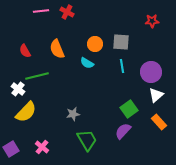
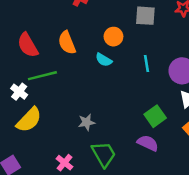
gray square: (121, 42) -> (145, 16), moved
red semicircle: (25, 51) -> (28, 45), size x1.5
purple semicircle: (123, 131) -> (148, 143), turned 72
pink cross: (42, 147) -> (64, 163), moved

